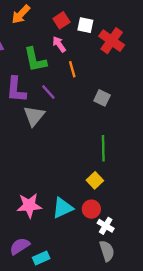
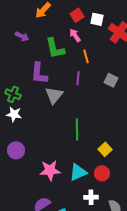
purple line: (48, 92) -> (78, 78), moved, turned 48
green line: (103, 148) -> (77, 129), moved
white cross: (106, 226) -> (91, 197), moved, turned -32

